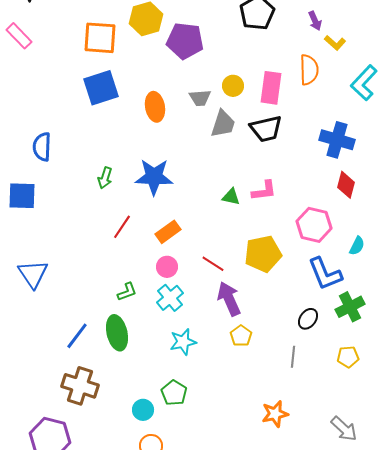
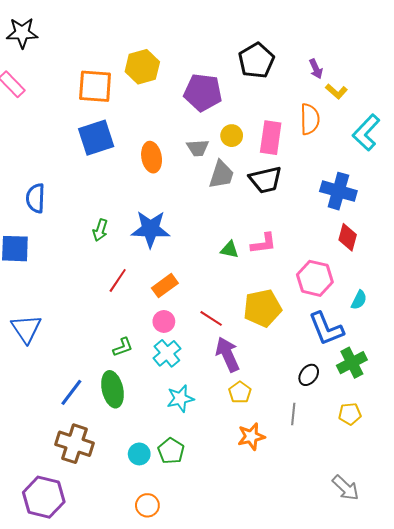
purple pentagon: (185, 41) -> (203, 92), moved
cyan circle: (143, 410) -> (139, 454), moved
orange star: (275, 414) -> (251, 437), moved

